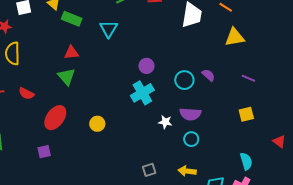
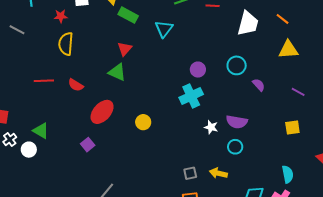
red triangle: (72, 53) -> (125, 49), turned -49
green triangle: (66, 77) -> (117, 72), turned -30
cyan circle: (184, 80) -> (237, 65), moved
purple square: (44, 152) -> (88, 145), turned -32
yellow arrow: (187, 171) -> (218, 173), moved

